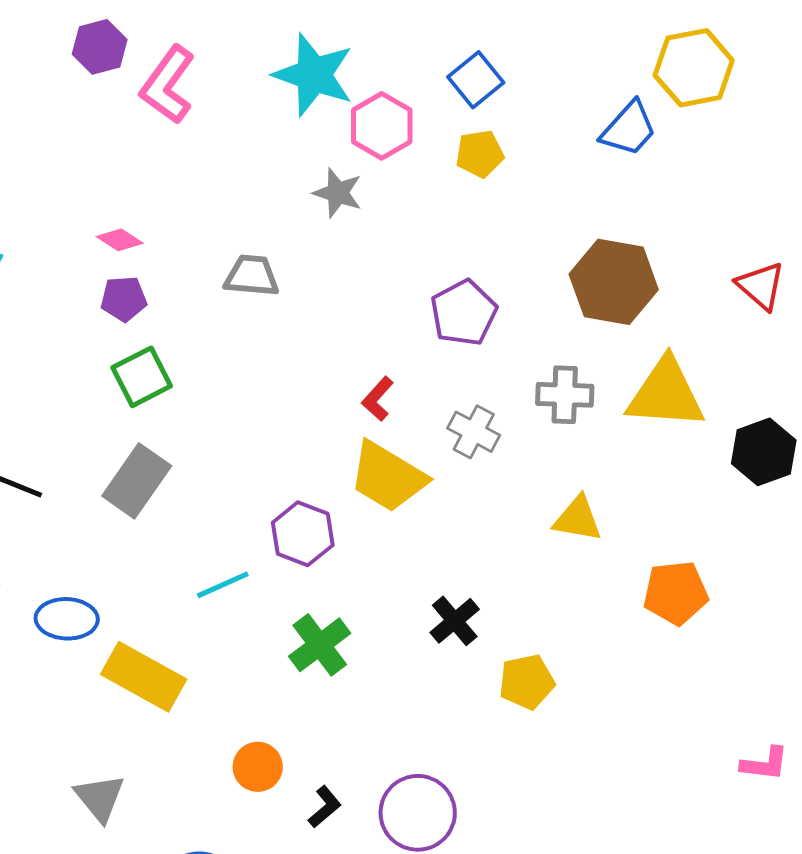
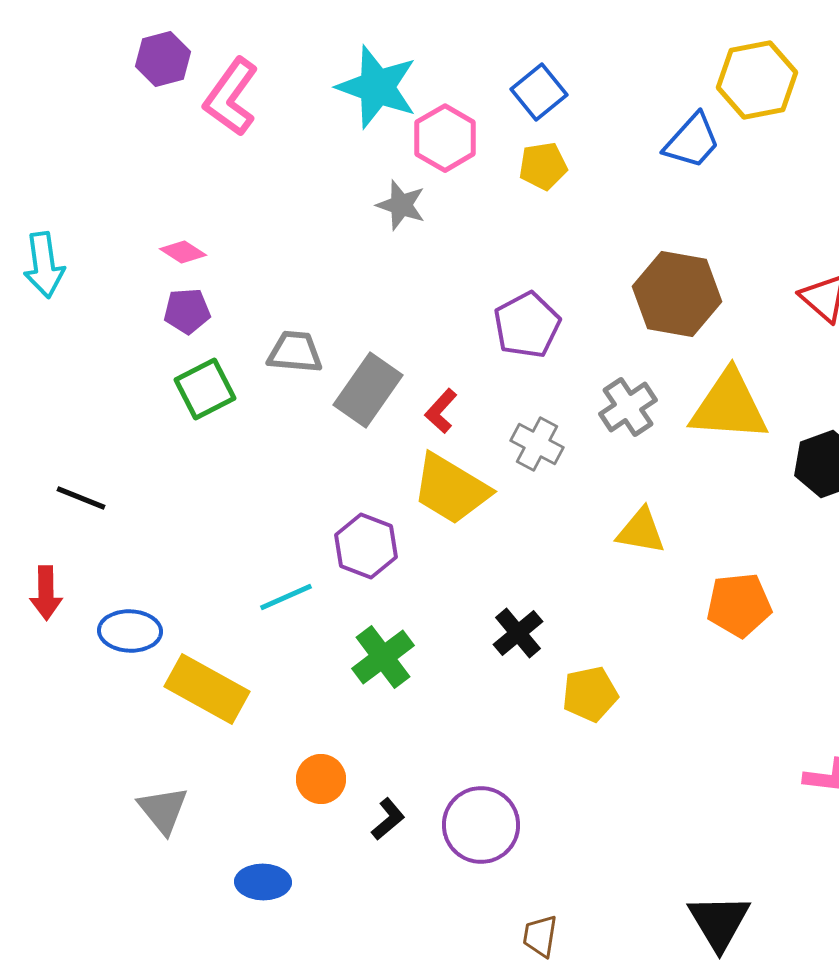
gray trapezoid: (252, 276) -> (295, 352), moved
gray cross: (565, 395) -> (628, 407), turned -36
gray rectangle: (137, 481) -> (368, 390), moved

